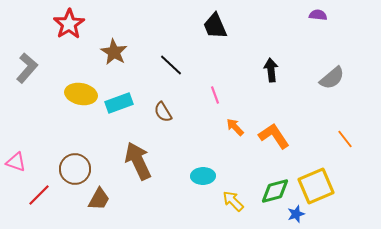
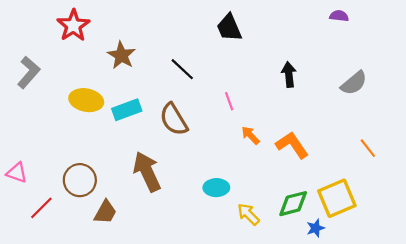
brown semicircle: (163, 112) -> (174, 119), size x1.5

